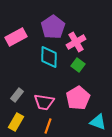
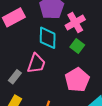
pink trapezoid: (44, 102) -> (36, 63), moved, turned -80

